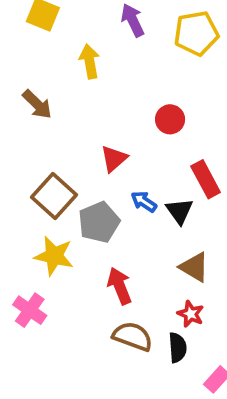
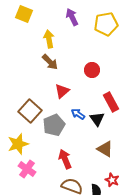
brown arrow: (37, 104) -> (50, 62), moved
yellow star: (54, 256) -> (18, 144), moved, turned -30
pink cross: (30, 310) -> (27, 169), moved
red star: (191, 314) -> (112, 180), moved

